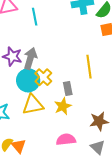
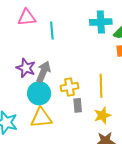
yellow cross: (43, 77) -> (69, 87), moved, turned 30
yellow star: (63, 106) -> (102, 115), moved

